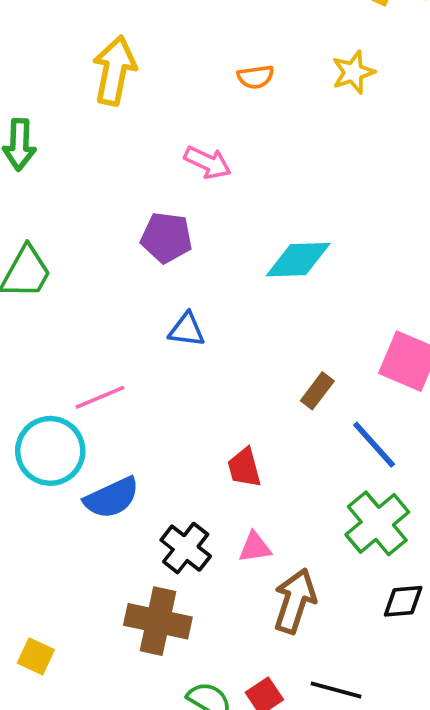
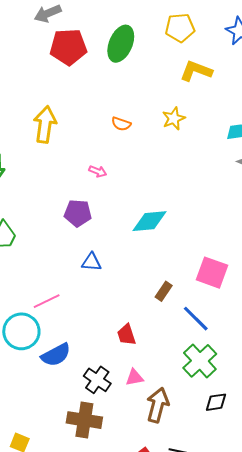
orange semicircle: (256, 77) -> (121, 124), turned 30
pink arrow: (208, 162) -> (98, 171), size x0.7

